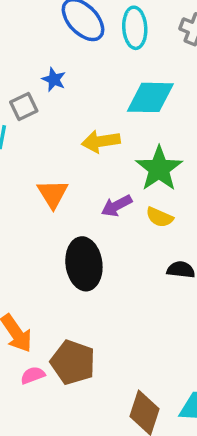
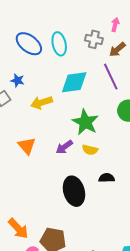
yellow arrow: (101, 141) -> (41, 103), moved
black ellipse: (84, 264) -> (74, 191), moved

